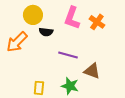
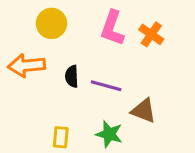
black semicircle: (46, 32) -> (72, 76), moved, turned 80
orange arrow: (17, 42) -> (27, 66), turned 40

